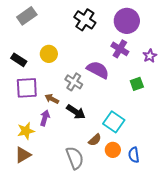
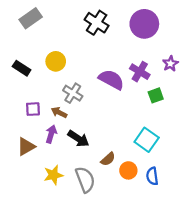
purple cross: (120, 49) -> (140, 72), moved
gray cross: (74, 82) -> (73, 93), moved
purple square: (27, 88) -> (33, 109), moved, size x0.6
black arrow: (76, 112) -> (78, 139), moved
cyan square: (114, 122) -> (147, 140), moved
yellow star: (26, 131) -> (53, 175), moved
brown triangle: (23, 155) -> (26, 147), moved

